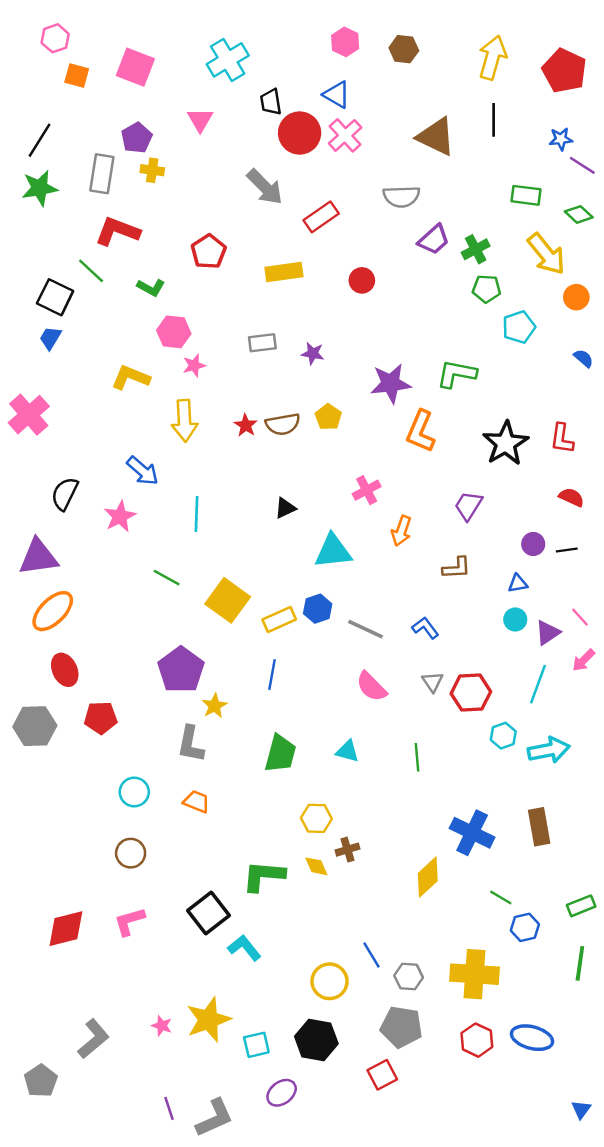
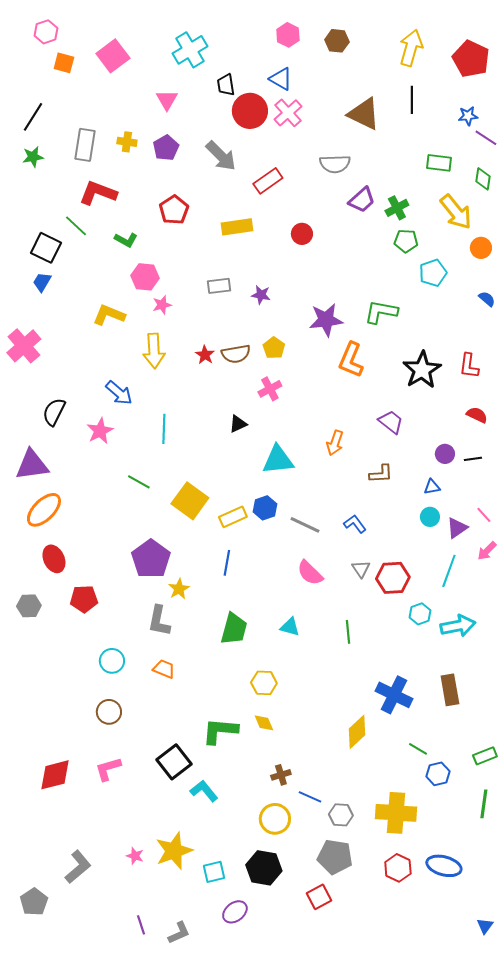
pink square: (135, 67) -> (113, 56), turned 32
purple pentagon: (137, 138) -> (166, 148), moved
green star: (40, 188) -> (33, 157), size x0.7
green diamond: (579, 214) -> (483, 179), turned 55
pink cross: (367, 490) -> (270, 389), moved
purple trapezoid: (469, 506) -> (391, 422), turned 96
gray hexagon: (35, 726) -> (29, 606), size x0.7
brown cross: (347, 850) -> (281, 775), moved
blue line: (371, 955) -> (310, 797), turned -35
gray L-shape: (214, 1118) -> (179, 933), size x0.7

